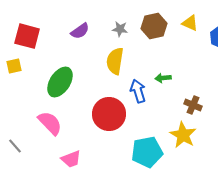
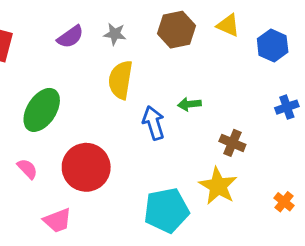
gray star: (120, 29) -> (115, 34), moved
red circle: (109, 114) -> (86, 167), moved
pink semicircle: (50, 123) -> (27, 169), size x0.6

